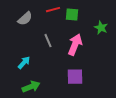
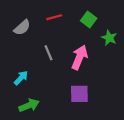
green square: (72, 15) -> (89, 19), moved, turned 32

